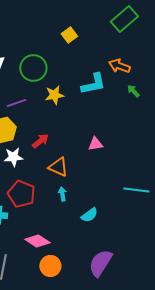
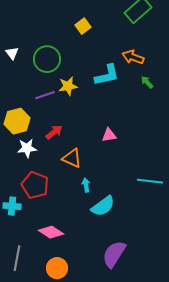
purple line: (16, 103) -> (45, 95), moved
cyan arrow: (62, 194) -> (86, 185), moved
cyan semicircle: (89, 215) -> (103, 206), size x1.4
orange circle: (50, 266) -> (57, 268), moved

